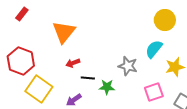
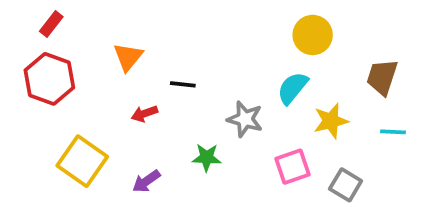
orange triangle: (64, 32) -> (128, 57), size x0.7
red hexagon: (21, 61) -> (49, 79), moved
black line: (88, 78) -> (183, 84), moved

